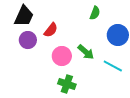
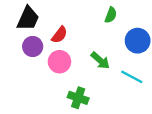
pink circle: (62, 56) -> (59, 62), moved

